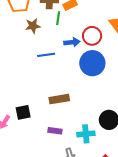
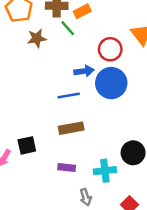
green line: (58, 18) -> (68, 28), turned -48
blue arrow: (72, 42) -> (84, 71), moved
blue line: (46, 55) -> (69, 96), moved

